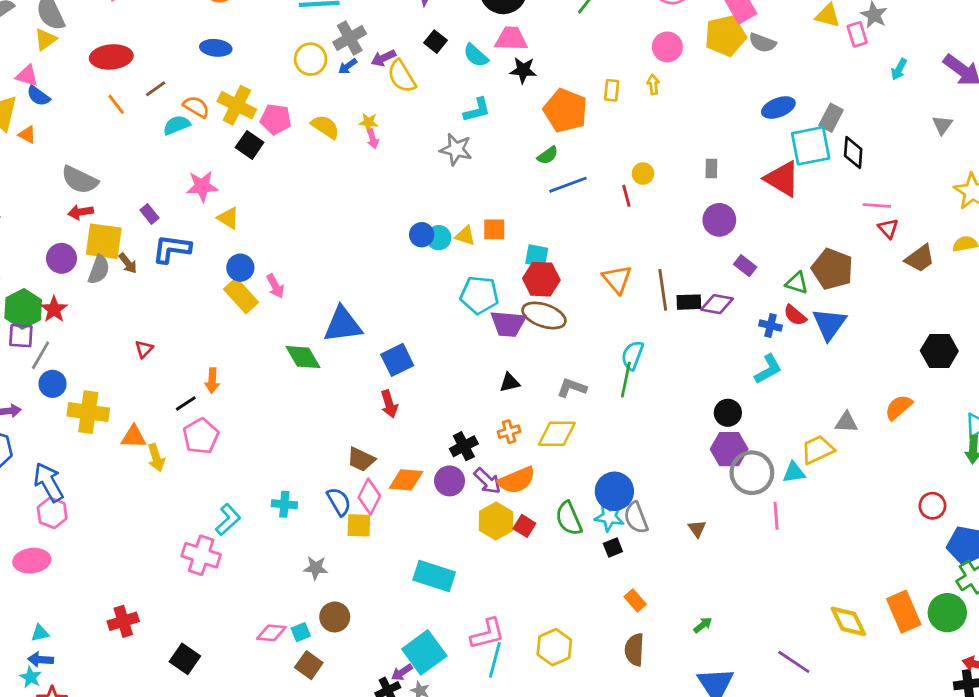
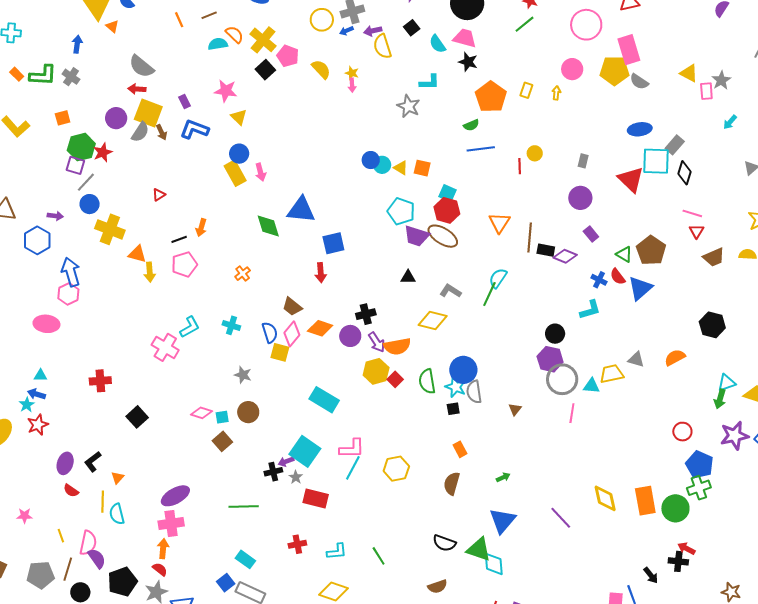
orange cross: (509, 432) -> (243, 274), moved, turned -35
cyan square: (424, 652) -> (305, 451), turned -32

